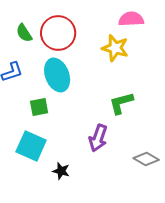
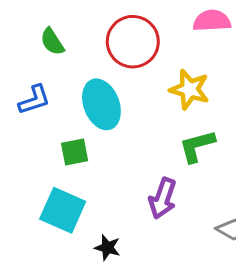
red circle: (58, 33) -> (133, 42), moved
yellow star: (115, 48) -> (189, 89), moved

